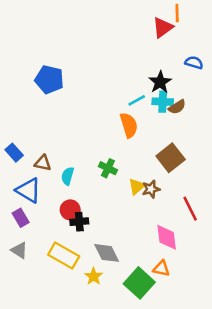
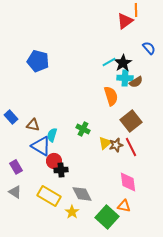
blue semicircle: (194, 63) -> (149, 48), turned 32
cyan line: (137, 100) -> (109, 62), moved
orange semicircle: (129, 125) -> (111, 96), moved
blue triangle: (28, 190) -> (41, 146), moved
red line: (190, 209) -> (131, 147), moved

